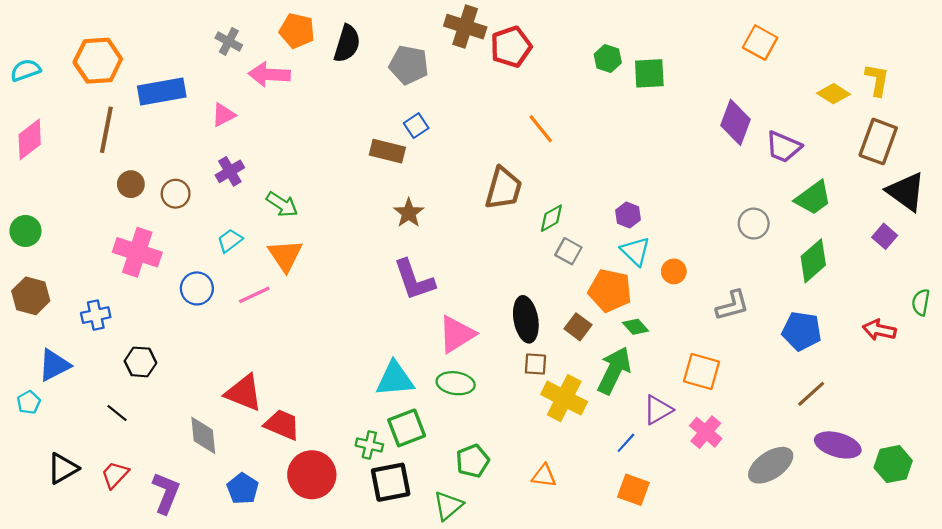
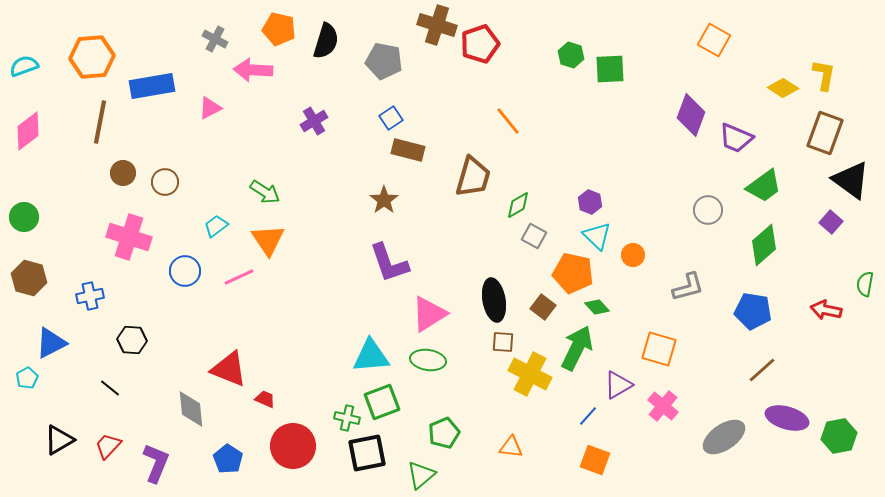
brown rectangle: (387, 151) -> (408, 150), moved
purple cross: (230, 171) -> (314, 121), moved
red trapezoid: (282, 425) -> (265, 399), size x0.6

